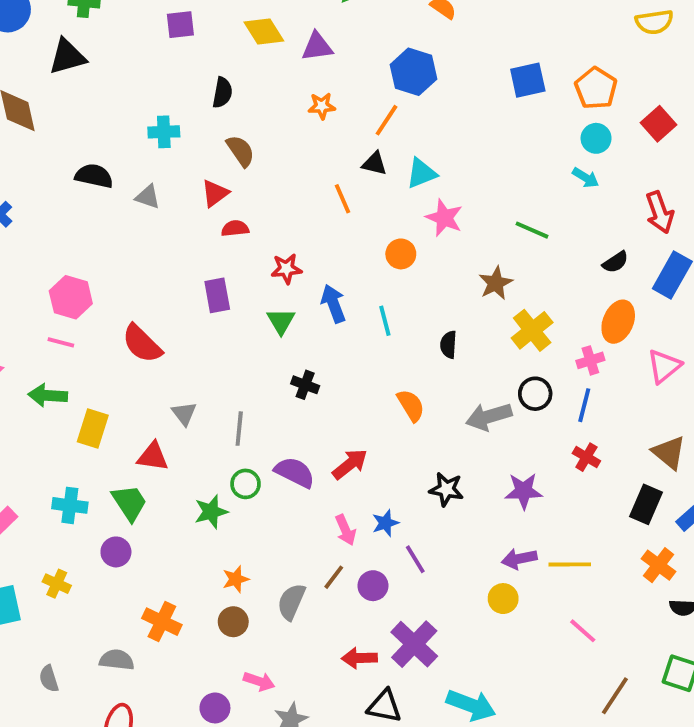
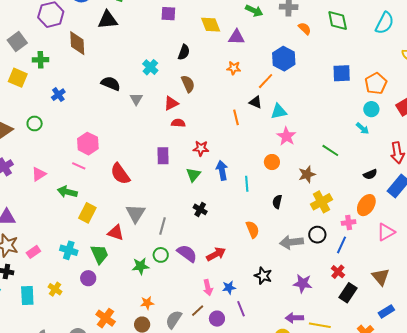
cyan cross: (164, 132) -> (150, 67), turned 35
gray triangle: (148, 197) -> (136, 99), turned 32
orange circle: (401, 254) -> (272, 162), moved
gray triangle: (184, 414) -> (136, 213), size x1.5
black rectangle: (646, 504) -> (348, 293), moved

